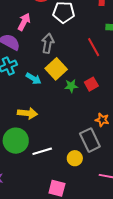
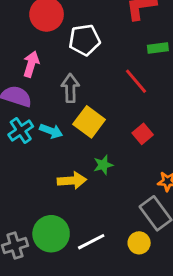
cyan arrow: (34, 79) -> (51, 131), moved
green star: (71, 86) -> (103, 165), moved
yellow arrow: (27, 113) -> (72, 180), moved

